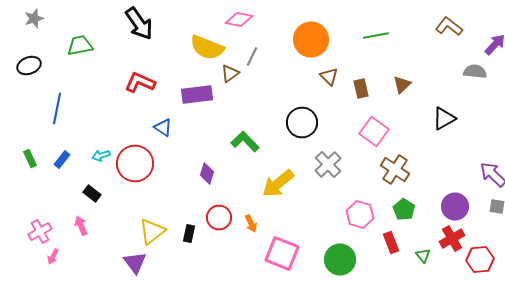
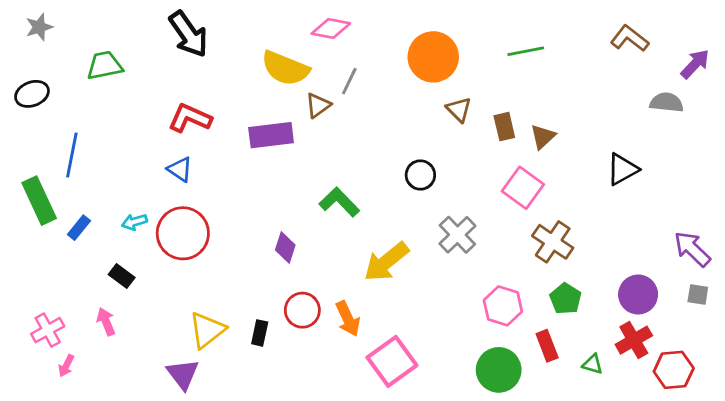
brown triangle: (402, 84) -> (543, 137), moved
black circle: (302, 122) -> (420, 175), size x0.7
blue triangle: (163, 128) -> (180, 169), moved
green rectangle: (30, 158) -> (39, 201), moved, size x1.8
orange arrow: (251, 224) -> (348, 319), size x1.4
pink square: (282, 254) -> (392, 361), turned 32
green triangle: (423, 256) -> (593, 364), turned -35
green circle: (340, 260) -> (499, 370), moved

